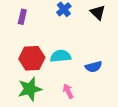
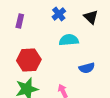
cyan semicircle: (61, 56) -> (69, 40), moved

